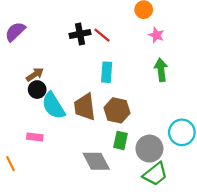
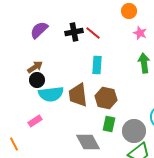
purple semicircle: (15, 32) -> (39, 30), moved
cyan semicircle: (53, 106) -> (51, 94), turned -65
pink rectangle: (35, 137) -> (35, 121), turned -40

